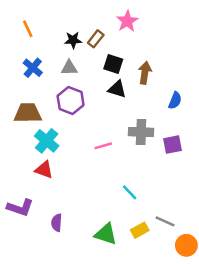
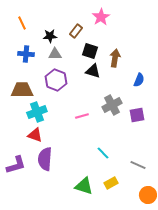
black star: (73, 40) -> (50, 36), moved
blue cross: (33, 68) -> (26, 54), turned -35
gray cross: (141, 132) -> (112, 105), turned -30
cyan cross: (47, 141) -> (37, 112), turned 30
purple L-shape: (20, 208) -> (16, 165), turned -35
gray line: (165, 221) -> (138, 165), moved
purple semicircle: (57, 223) -> (45, 159), moved, size x1.6

